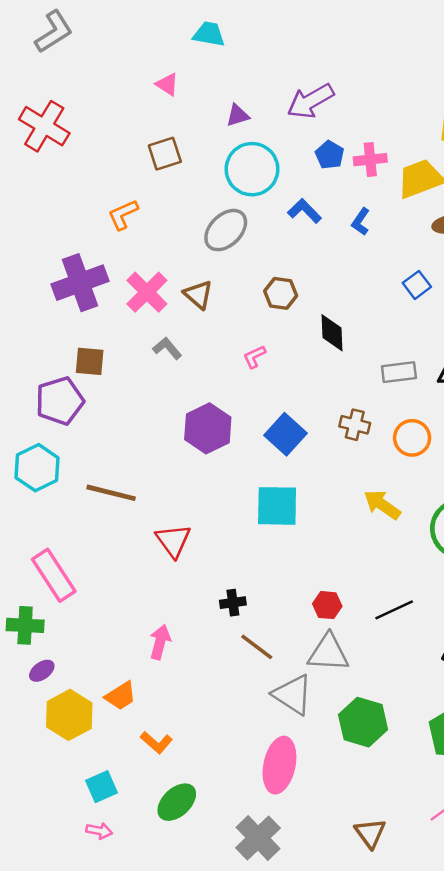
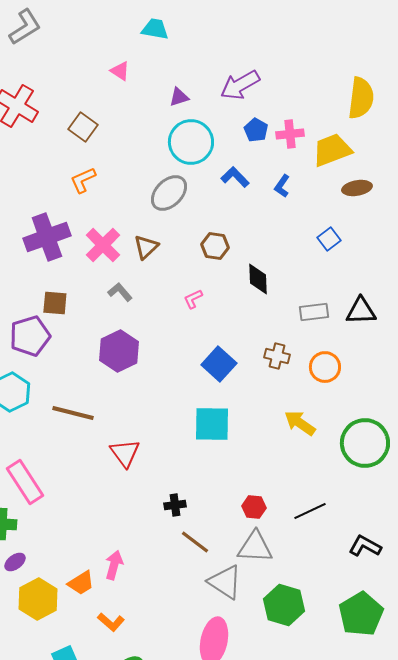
brown square: (165, 154) -> (83, 127), moved, turned -36
brown triangle: (198, 295) -> (146, 247), turned 36
purple hexagon: (208, 428) -> (119, 351), moved
pink arrow: (160, 642) -> (114, 565), moved

